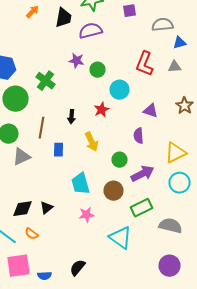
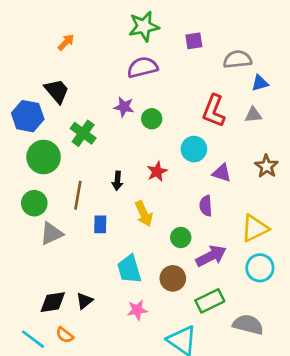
black trapezoid: (64, 18) -> (57, 91), moved, turned -50
cyan circle: (120, 90) -> (194, 149), moved

